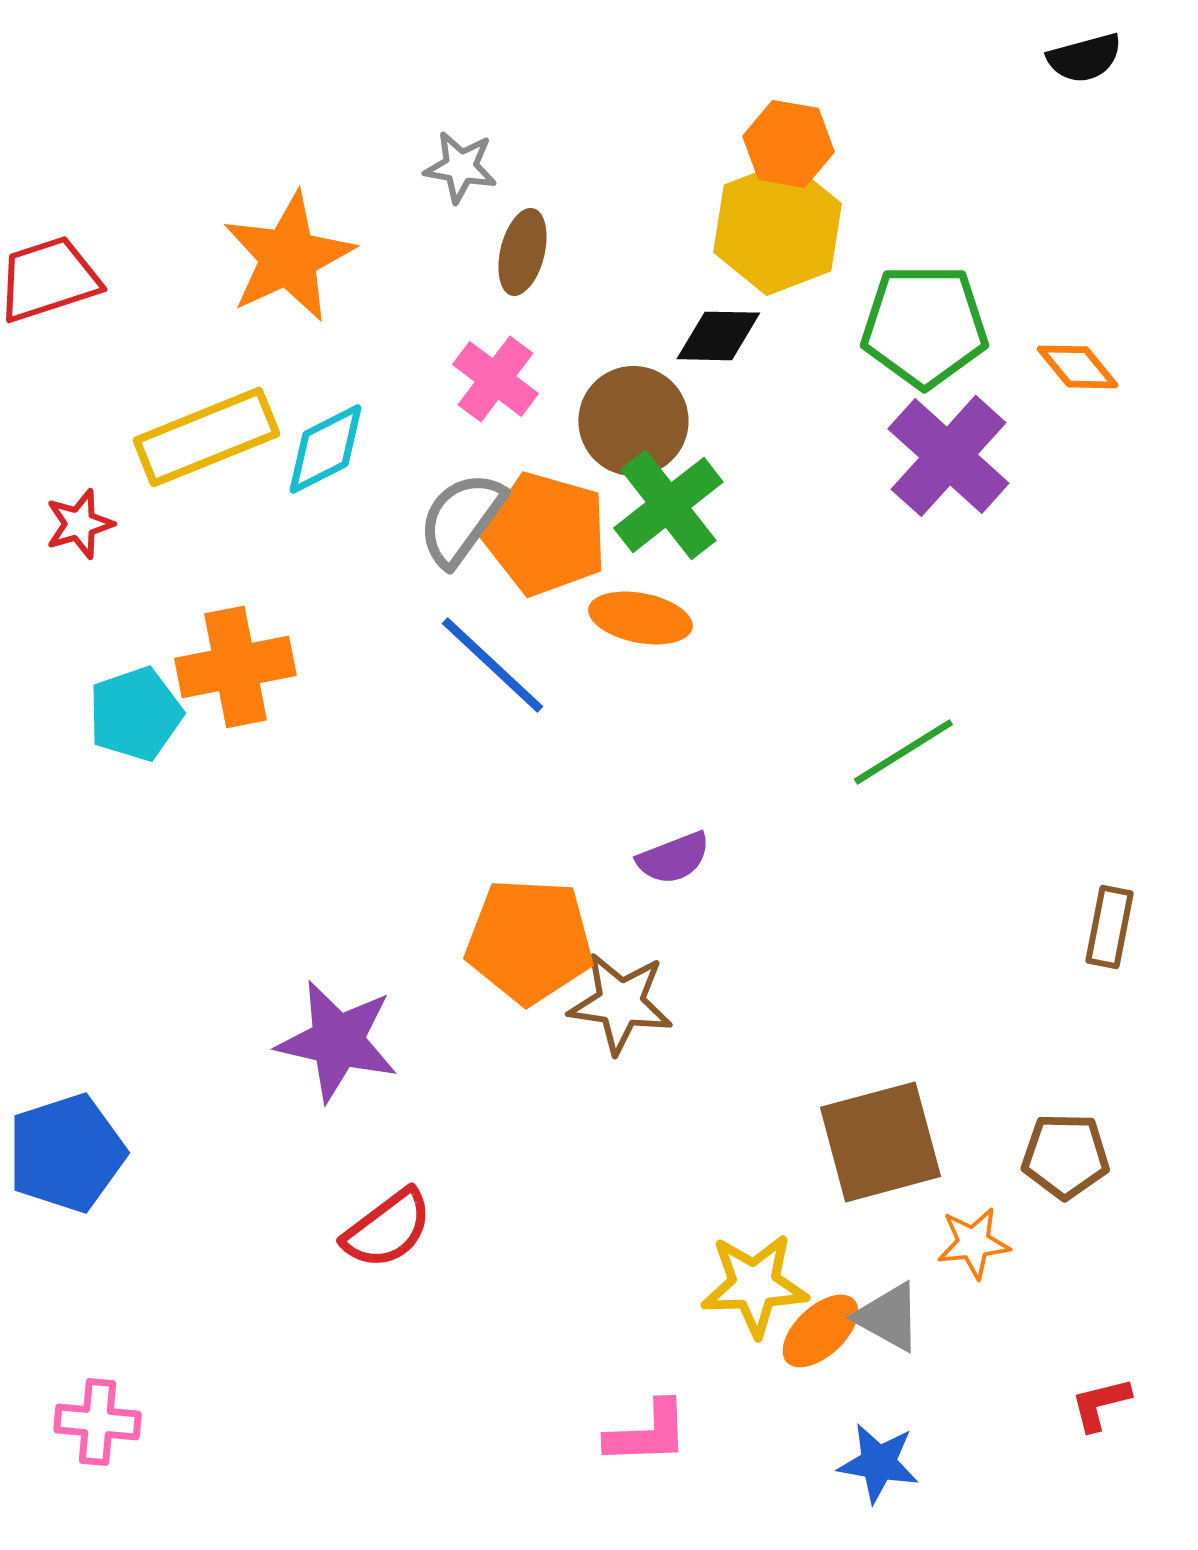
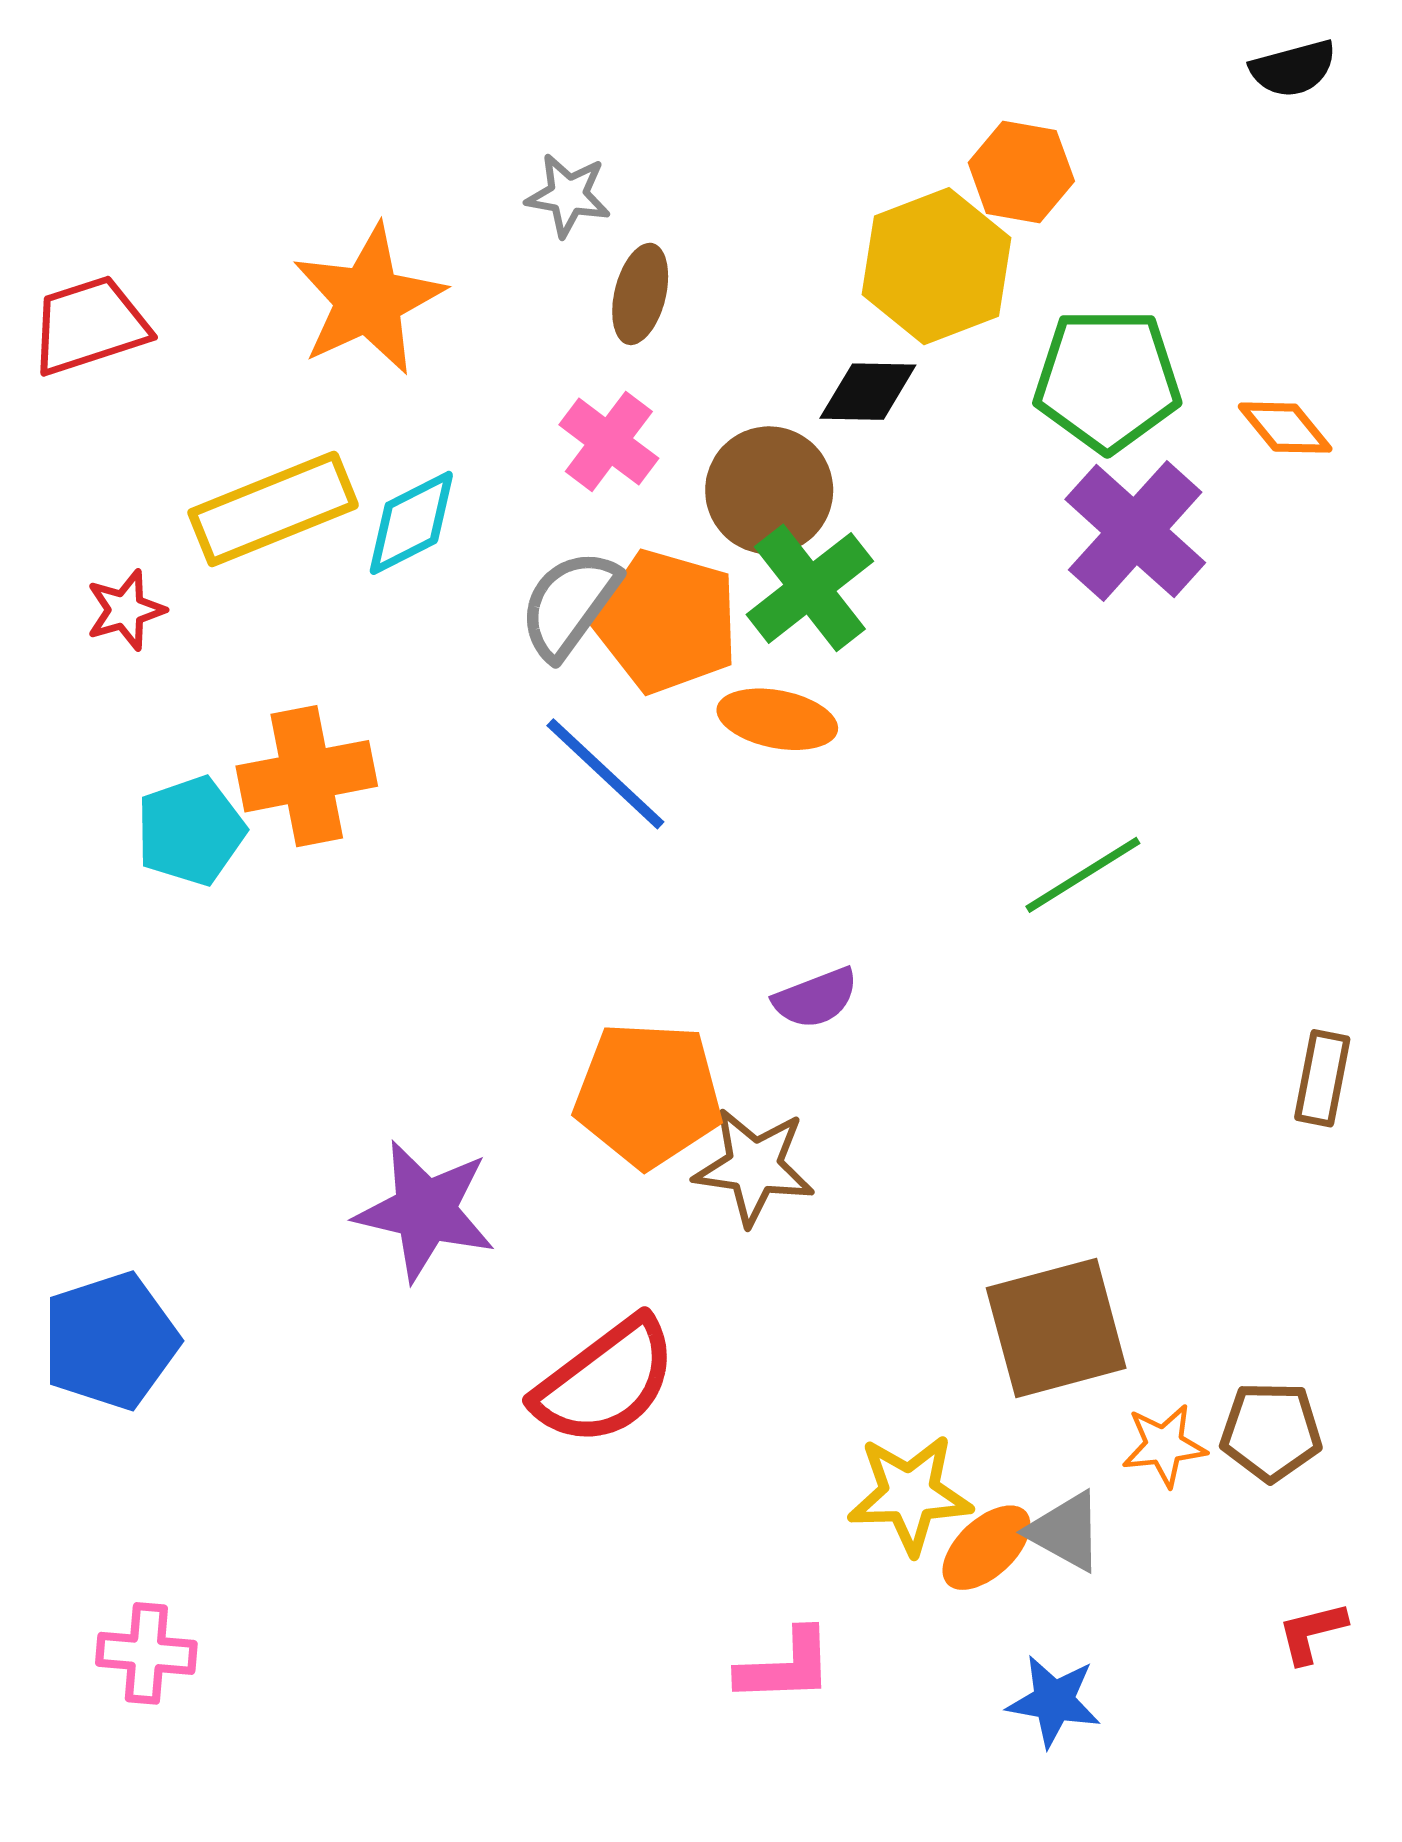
orange hexagon: (788, 144) -> (1021, 172), moved
brown pentagon: (1065, 1156) -> (1271, 1431), moved
red semicircle: (387, 1229) -> (605, 1381), moved, size x1.4

